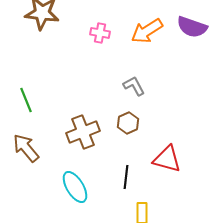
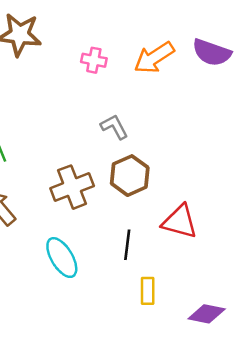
gray L-shape: (134, 86) -> (114, 127), moved
brown hexagon: (128, 123) -> (130, 176), size x1.4

